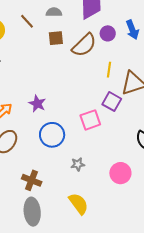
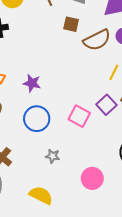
purple star: (37, 104) -> (32, 83), turned -30
pink square: (90, 120) -> (79, 116), turned 30
yellow semicircle: (79, 204) -> (41, 195), turned -45

